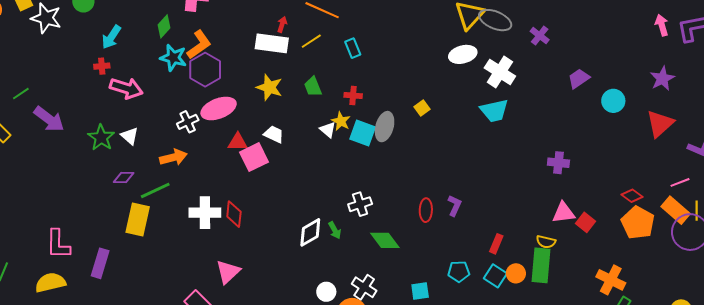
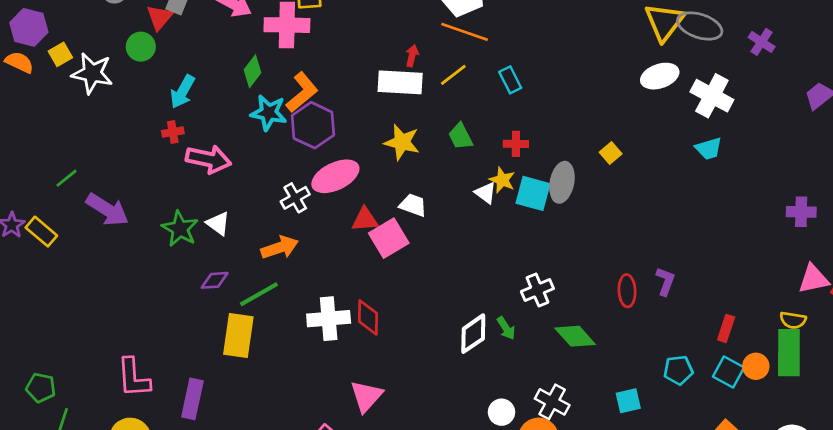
cyan trapezoid: (494, 111) -> (709, 149), size x0.7

